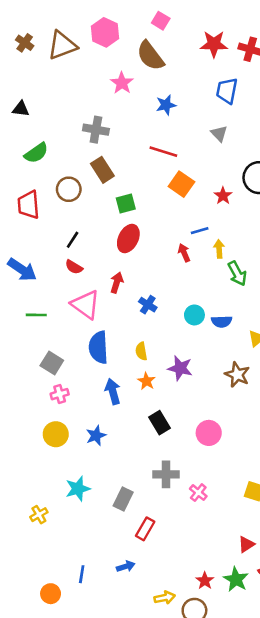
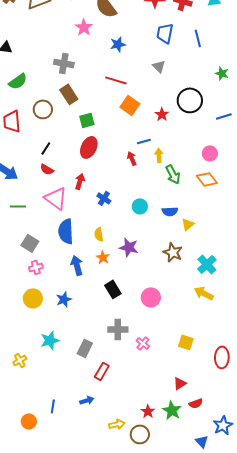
blue semicircle: (222, 321) -> (170, 211), moved

